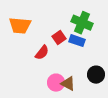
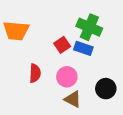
red semicircle: (42, 53) -> (35, 73), moved, turned -35
pink circle: (56, 83) -> (67, 77), moved

